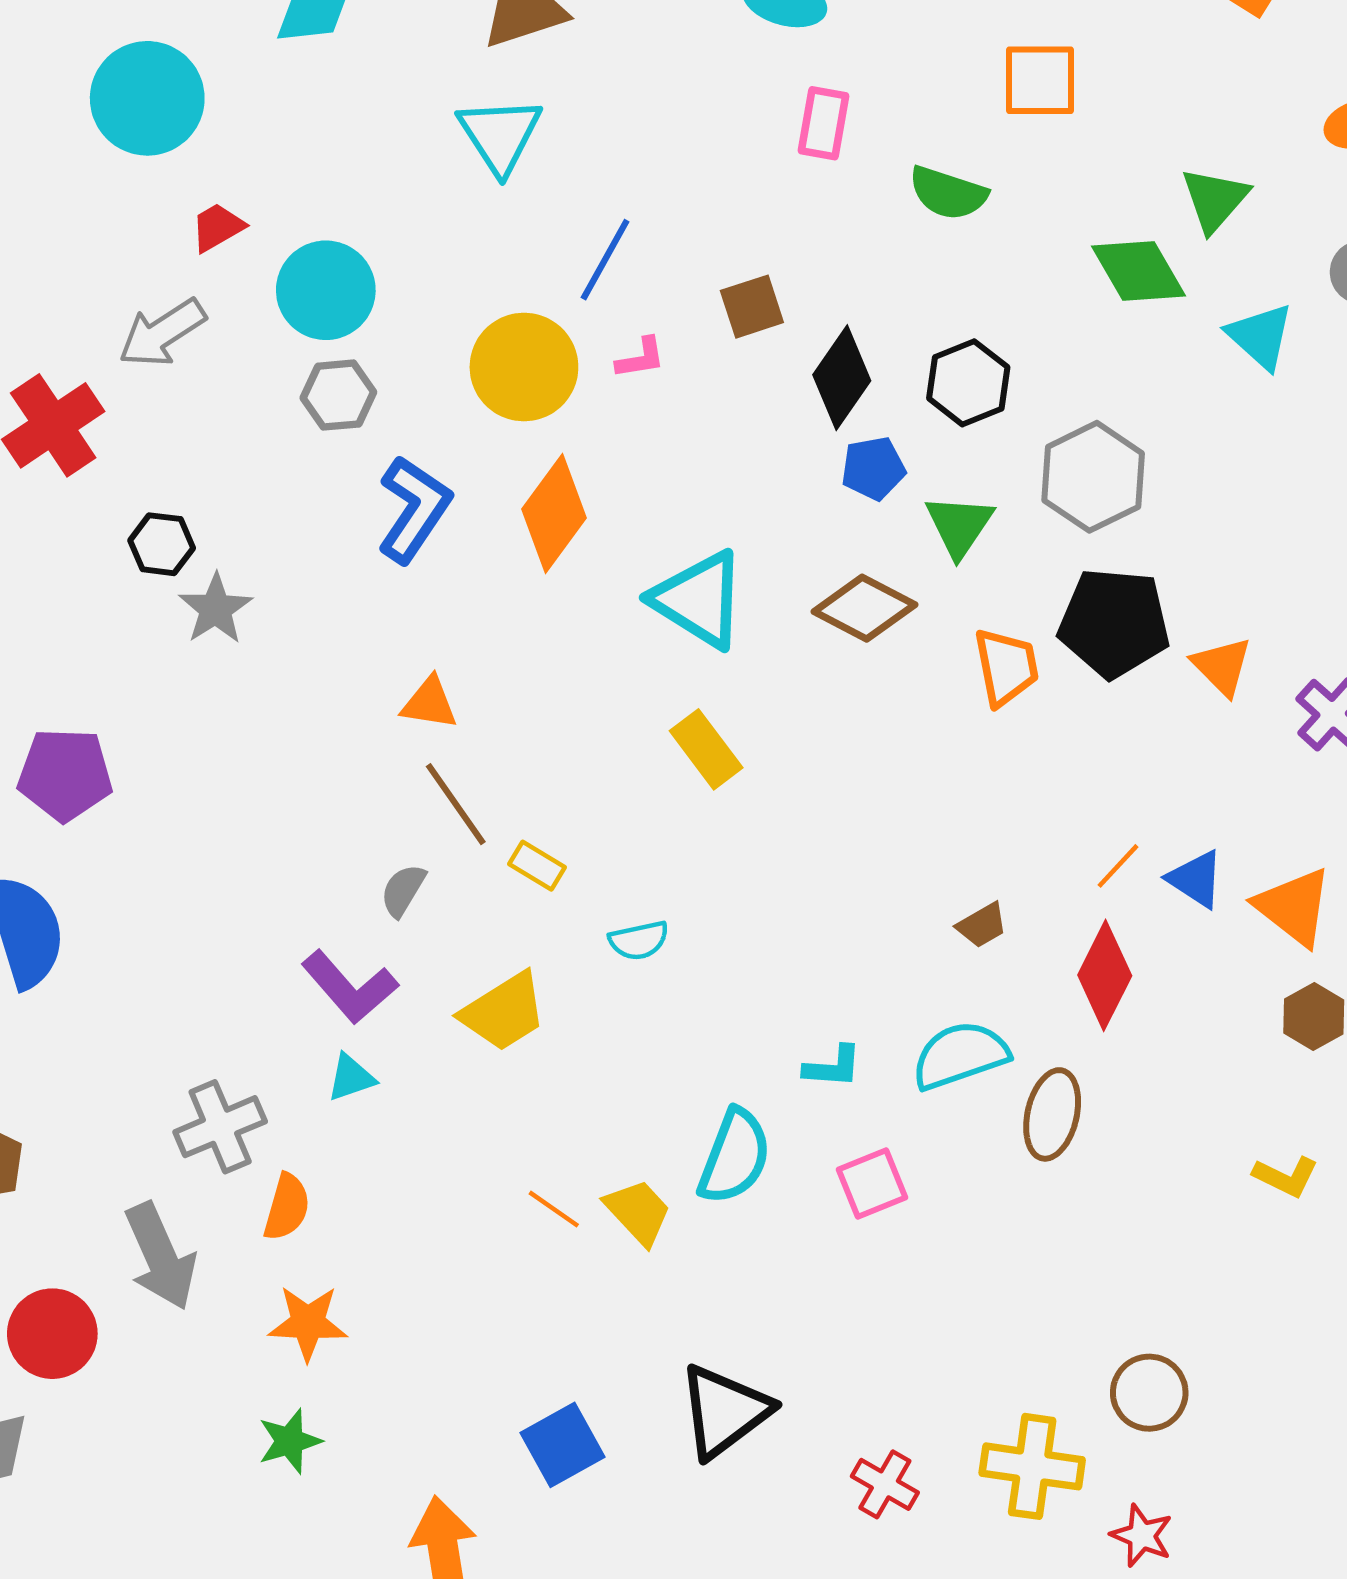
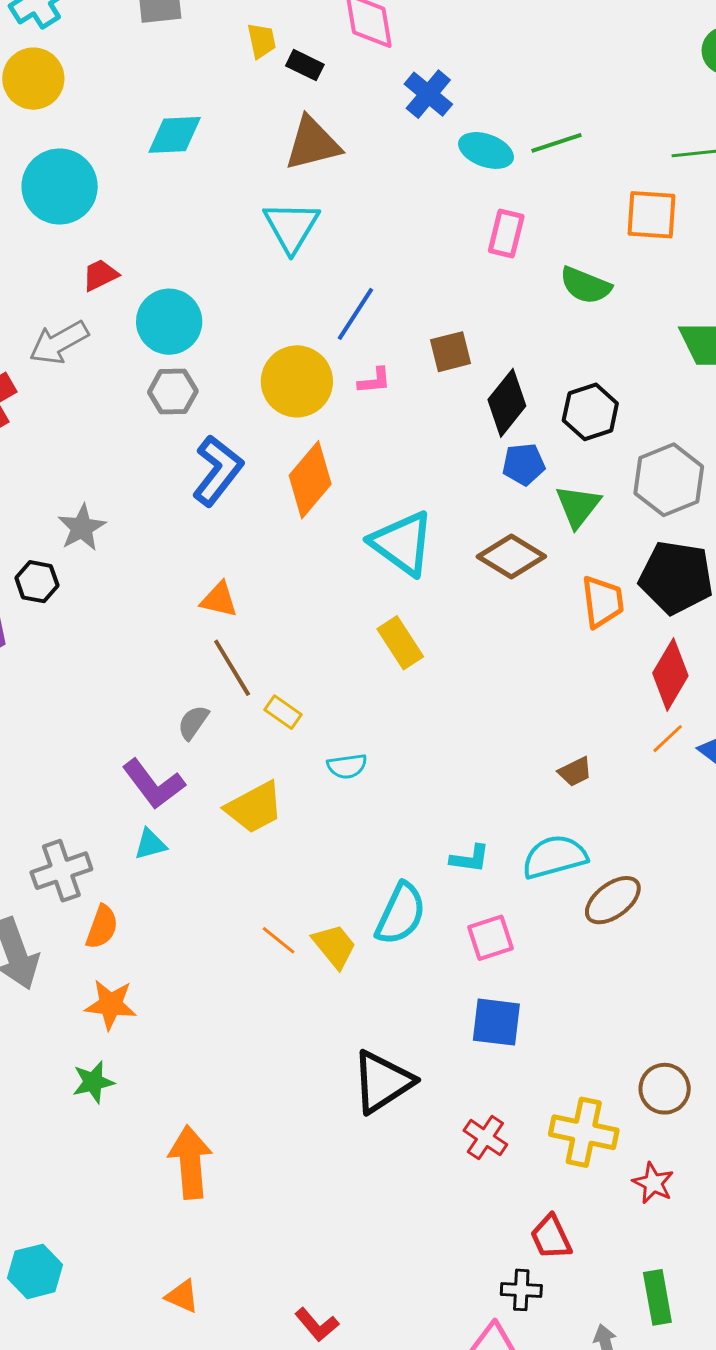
black hexagon: (162, 544) -> (37, 582), moved
red diamond: (1105, 975) -> (670, 674), moved
brown ellipse: (1052, 1114) -> (613, 900), turned 36
blue square: (563, 1445) -> (496, 1022), moved, turned 32

